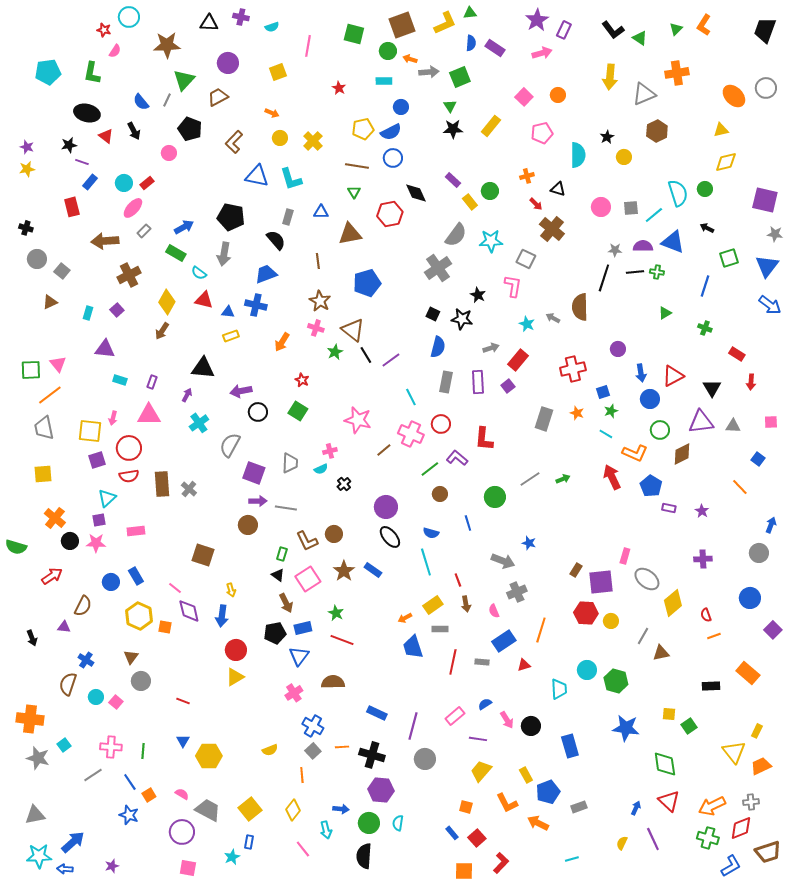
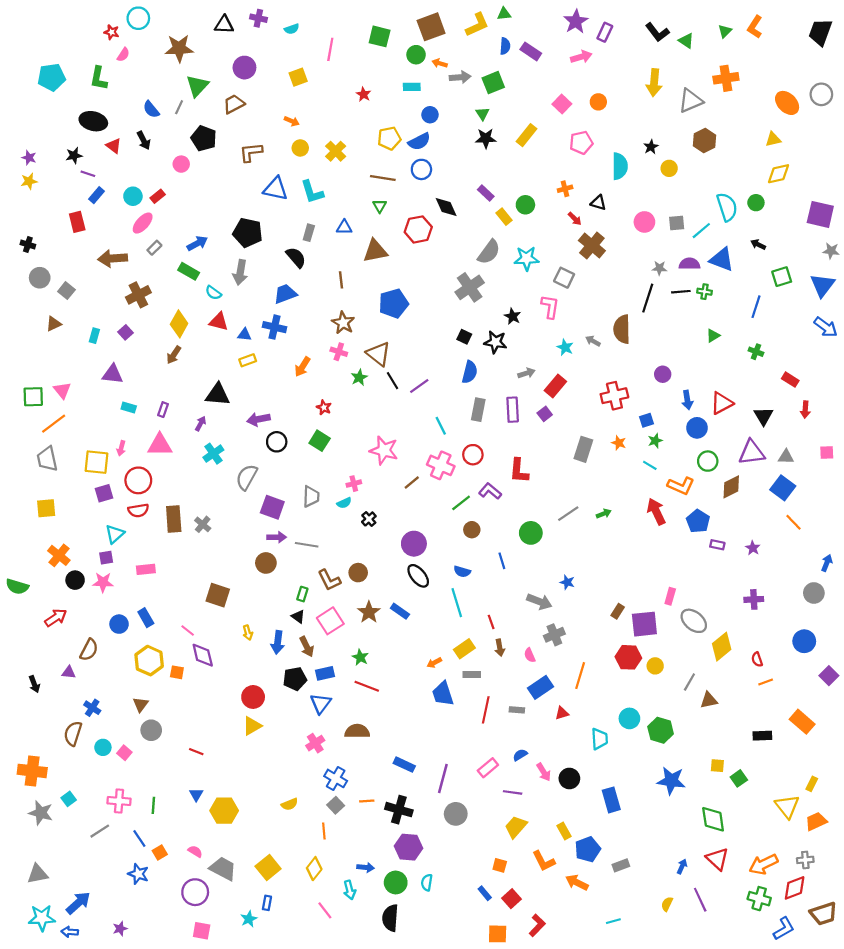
brown L-shape: (234, 142) -> (251, 152), turned 40
blue square: (758, 459) -> (783, 488), moved, size x1.6
blue arrow: (222, 616) -> (278, 642), moved

